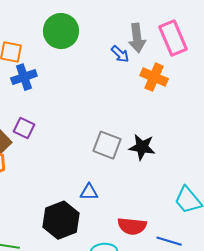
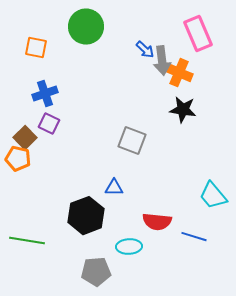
gray arrow: (137, 38) -> (162, 61), moved
blue cross: (24, 77) -> (45, 94), moved
black star: (142, 147) -> (183, 110), moved

